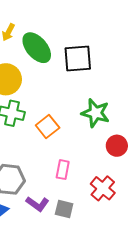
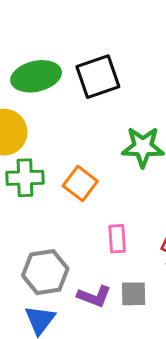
green ellipse: (37, 48) -> (36, 76), turned -48

